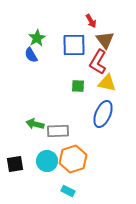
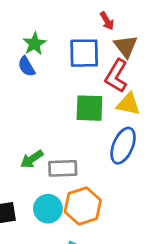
green square: (78, 86) -> (89, 108), size x1.6
green arrow: (35, 124) -> (32, 159), turned -48

